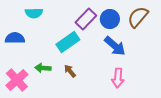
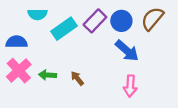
cyan rectangle: (68, 42) -> (64, 29), moved
pink cross: (17, 80) -> (19, 71), moved

